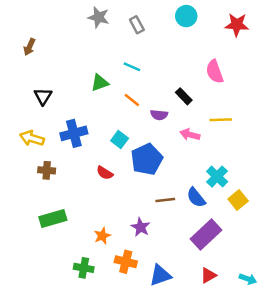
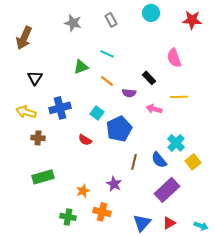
gray star: (99, 17) -> (73, 23), moved
brown arrow: (29, 47) -> (24, 38), size x1.6
brown line: (165, 200) -> (134, 162), turned -70
blue triangle: (160, 275) -> (142, 223), moved, turned -30

